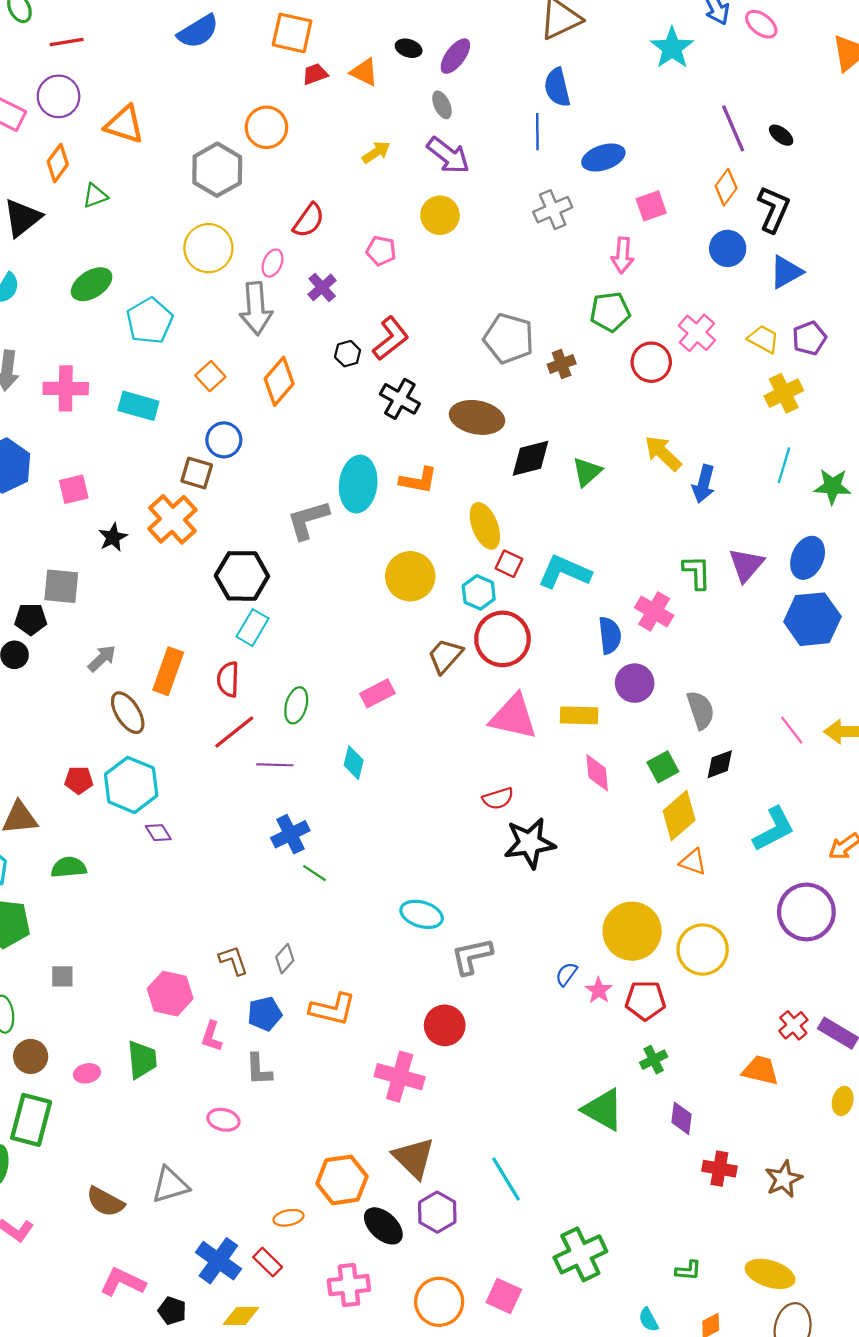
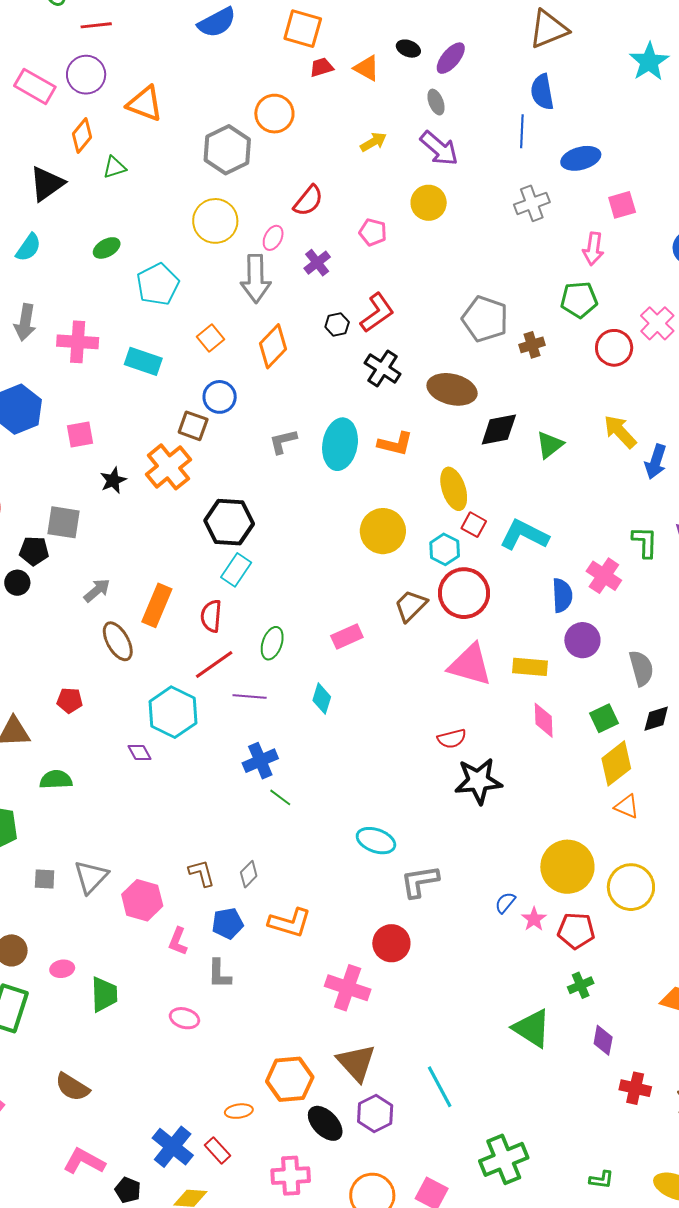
green ellipse: (92, 284) -> (107, 248), size x0.7
gray L-shape: (308, 520) -> (283, 441), moved, size x0.7
cyan hexagon: (131, 785) -> (173, 712), moved
green trapezoid: (142, 1060) -> (104, 994), moved
gray triangle: (170, 1185) -> (91, 877), moved, turned -33

